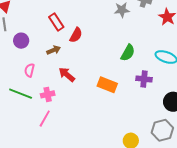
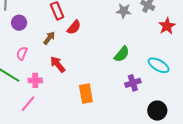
brown arrow: (54, 50) -> (49, 38), turned -40
purple cross: (144, 79) -> (133, 83), turned -35
orange rectangle: (107, 85) -> (86, 94), moved, turned 48

